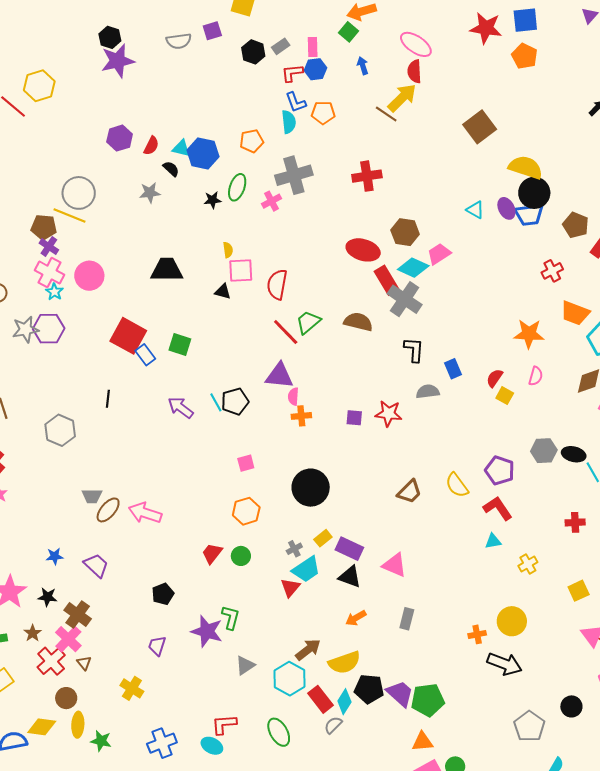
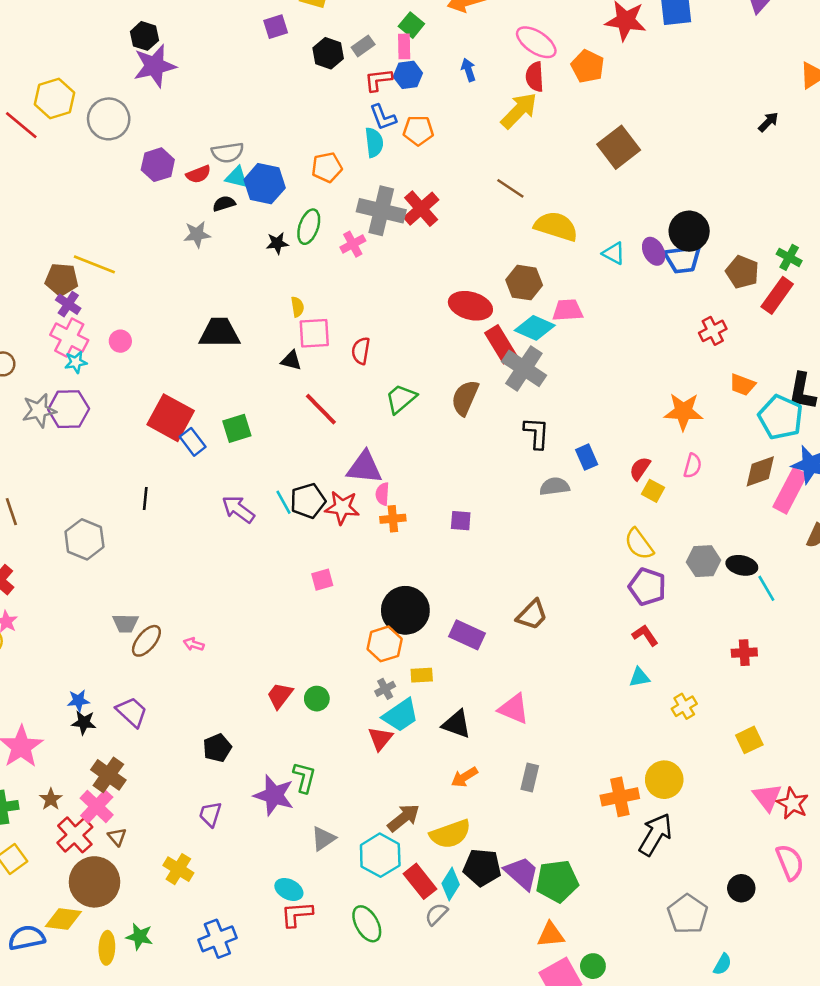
green square: (348, 32) -> (411, 25), moved
gray semicircle: (179, 41) -> (228, 152), moved
orange pentagon: (524, 56) -> (588, 66), moved
brown line: (386, 114) -> (510, 188), moved
red semicircle: (151, 146) -> (198, 174), turned 42
yellow semicircle: (526, 167) -> (556, 226), moved
black semicircle: (171, 169) -> (224, 204), turned -60
gray cross: (294, 175) -> (381, 211), turned 30
red cross: (367, 176) -> (421, 209), moved, turned -32
gray circle: (79, 193) -> (109, 119), moved
pink trapezoid: (439, 254) -> (568, 310), turned 30
pink circle: (89, 276) -> (120, 341), size x0.6
red semicircle: (277, 284) -> (361, 351), size x0.7
cyan star: (54, 292) -> (76, 362), turned 30
orange trapezoid: (575, 313) -> (742, 385), size x0.7
brown semicircle: (358, 322) -> (465, 398), turned -80
red line: (286, 332) -> (321, 409), moved
green square: (180, 344) -> (237, 428), turned -35
red star: (389, 414) -> (342, 507), moved
yellow semicircle: (457, 485) -> (639, 544), moved
red L-shape: (498, 508) -> (645, 635), size x0.7
orange hexagon: (246, 511) -> (385, 644), moved
pink arrow: (145, 513) -> (194, 644), size x0.5
yellow rectangle: (323, 538) -> (422, 675), turned 36
purple rectangle: (349, 549) -> (467, 635), moved
black star: (47, 597) -> (84, 723), moved
orange cross: (477, 634) -> (620, 797), size x1.6
black arrow: (505, 664) -> (655, 834), turned -80
brown circle: (66, 698) -> (94, 882), size x1.8
yellow ellipse: (78, 725) -> (107, 948), moved
cyan ellipse: (212, 746) -> (289, 889), moved

